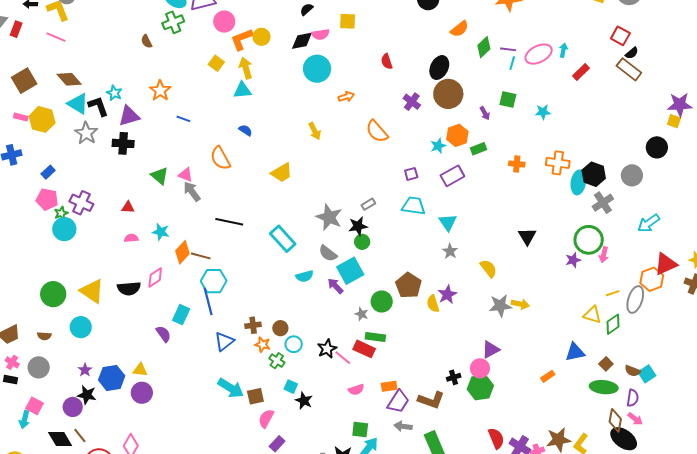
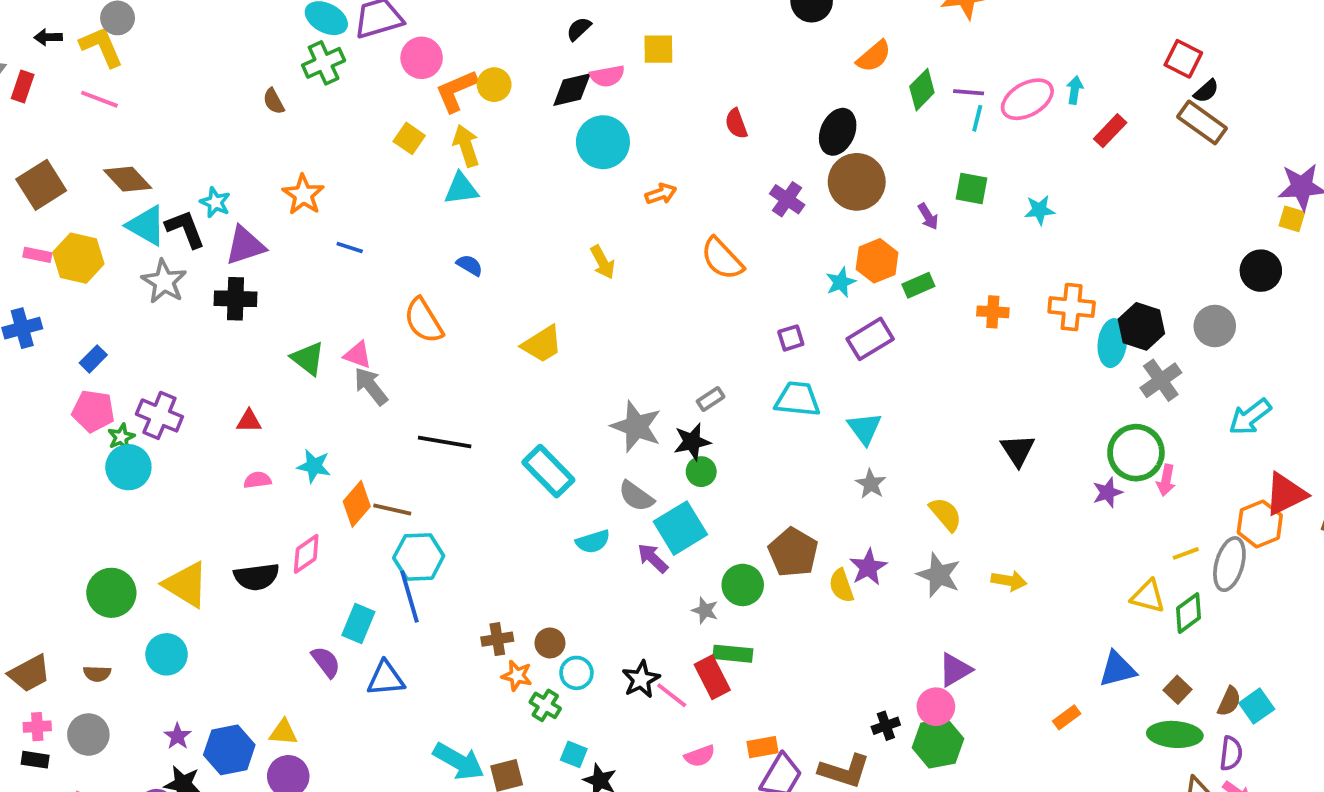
gray star: (500, 306) -> (939, 575), moved, turned 30
blue triangle: (224, 341) -> (386, 678), moved, turned 35
red rectangle: (364, 349) -> (712, 677), turned 40
pink cross: (12, 362) -> (37, 727), turned -32
brown semicircle: (633, 371) -> (1229, 701), turned -84

